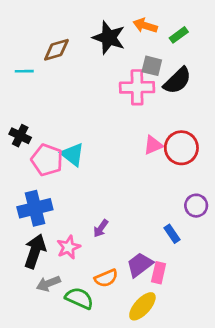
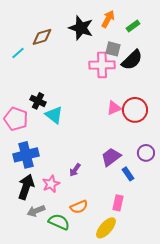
orange arrow: (145, 26) -> (108, 19), turned 102
cyan line: (24, 71) -> (18, 53), turned -40
black cross: (20, 136) -> (38, 101), moved
pink pentagon: (47, 160) -> (16, 119), moved
purple trapezoid: (140, 265) -> (111, 157), moved

